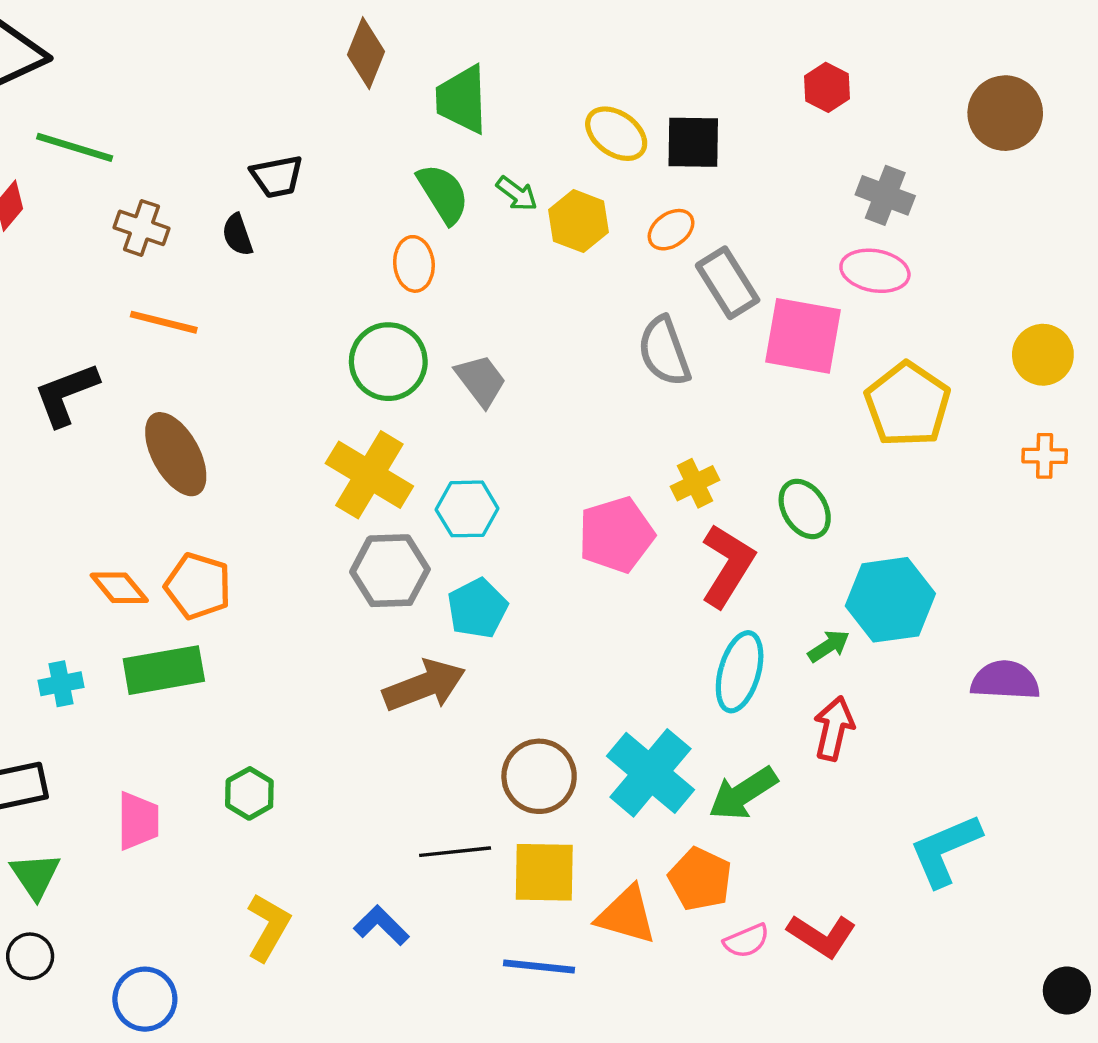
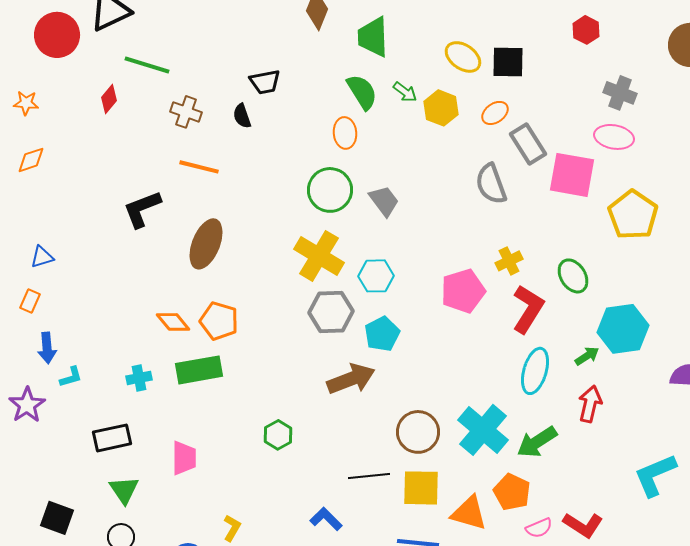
brown ellipse: (176, 454) -> (206, 244), turned 51
green hexagon: (249, 793) -> (278, 435), moved
yellow L-shape: (268, 927) -> (232, 528), moved, size x0.7

